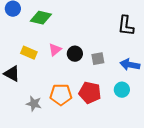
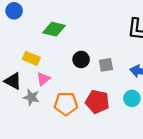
green diamond: (41, 18) -> (54, 29), moved
pink triangle: (55, 50) -> (43, 79), moved
gray star: (34, 104) -> (31, 97), moved

